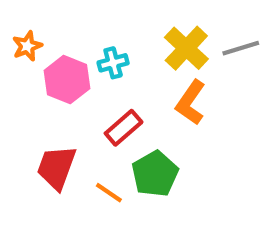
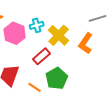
yellow cross: (186, 48) -> (59, 35), moved
orange L-shape: (191, 103) -> (86, 43), moved

